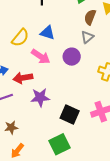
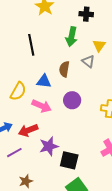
brown semicircle: (90, 17) -> (64, 69), moved
gray triangle: (87, 37) -> (88, 61), moved, turned -32
black square: (70, 114) -> (69, 160), moved

